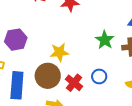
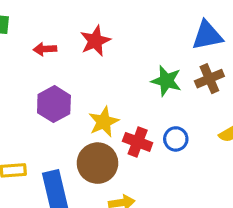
purple hexagon: (16, 40) -> (54, 104), moved
red cross: (74, 83) -> (138, 142), moved

